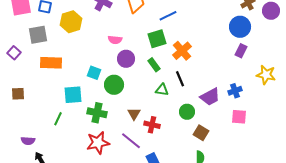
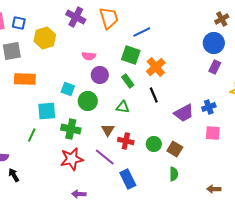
green square: (157, 39) -> (131, 55), turned 36
green triangle: (162, 90) -> (123, 107), moved
green circle: (187, 112) -> (154, 144), moved

